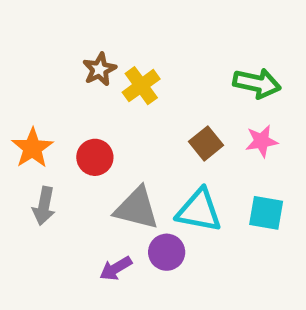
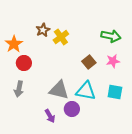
orange star: (32, 148) -> (14, 44), moved
red circle: (95, 157) -> (24, 63), moved
purple arrow: (116, 268) -> (50, 116), turned -88

